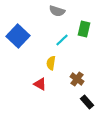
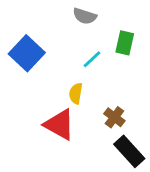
red triangle: (40, 84) -> (59, 125), size x1.6
black rectangle: (87, 102) -> (129, 151), size x1.5

